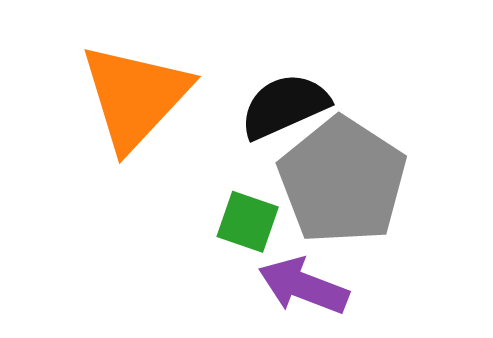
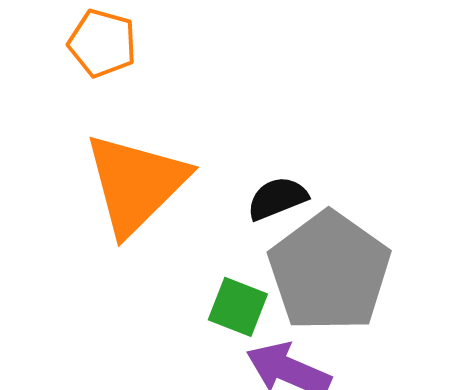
black semicircle: (284, 106) -> (277, 198), size x0.7

